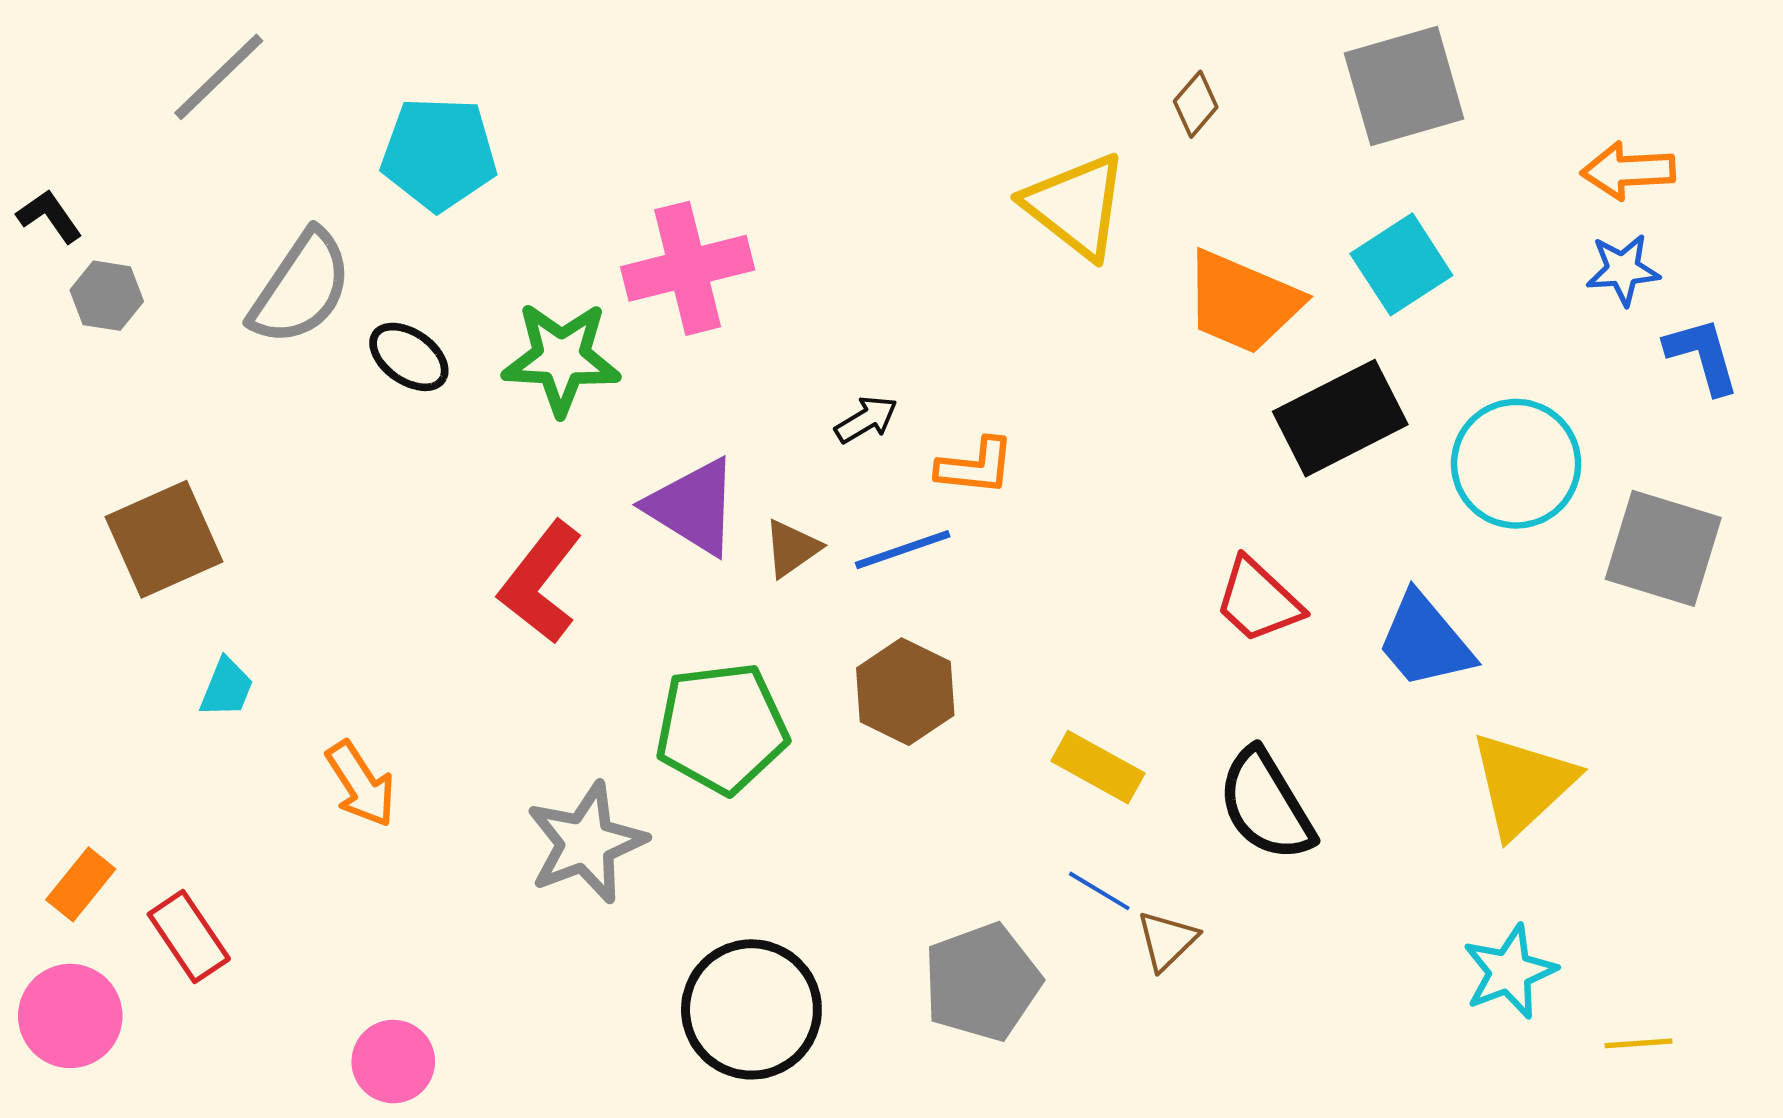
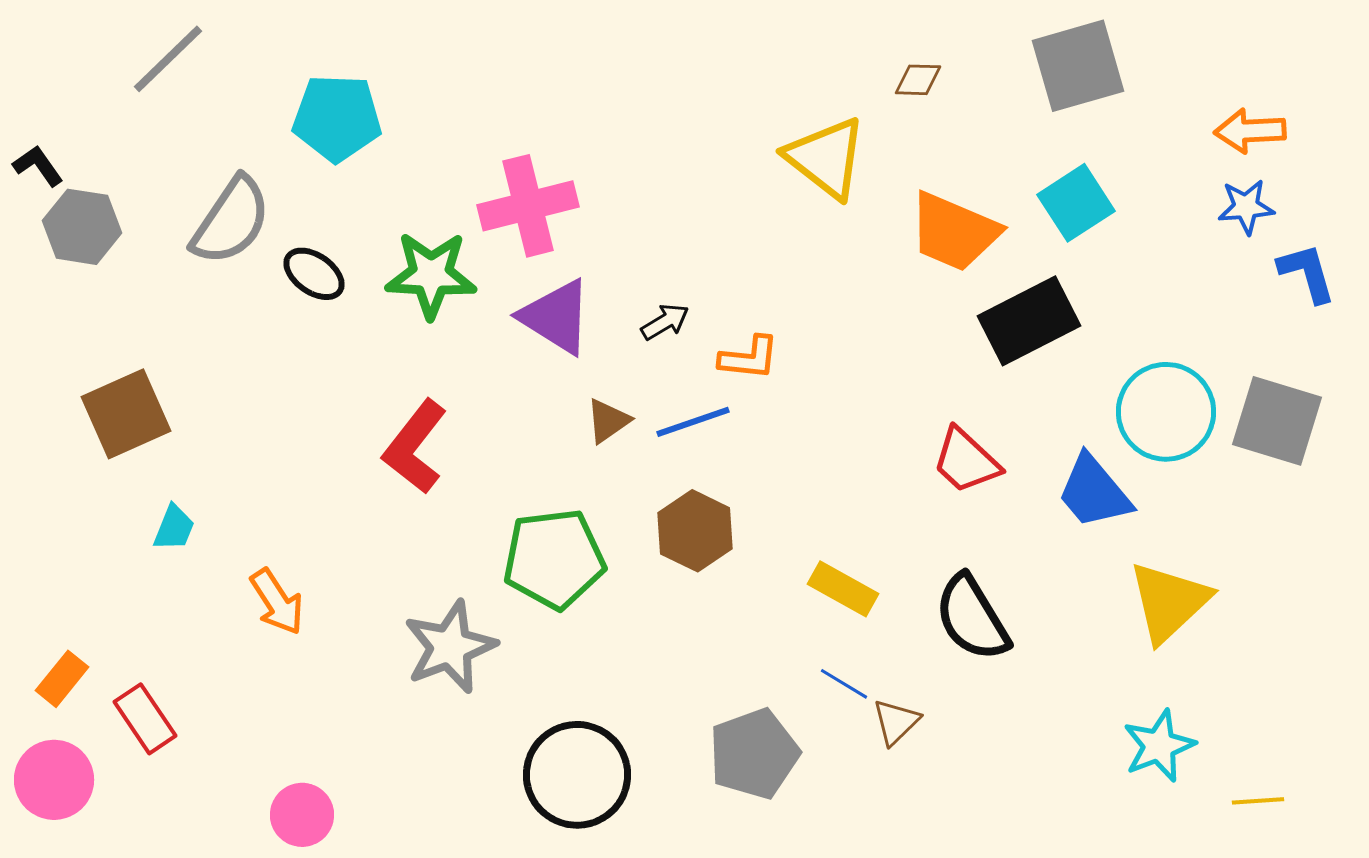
brown diamond: (1196, 104) -> (918, 80), turned 51
gray hexagon: (107, 296) -> (82, 227), size x1.4
cyan circle: (1516, 464) -> (1166, 412), moved
purple triangle: (693, 507) -> (556, 317), moved

